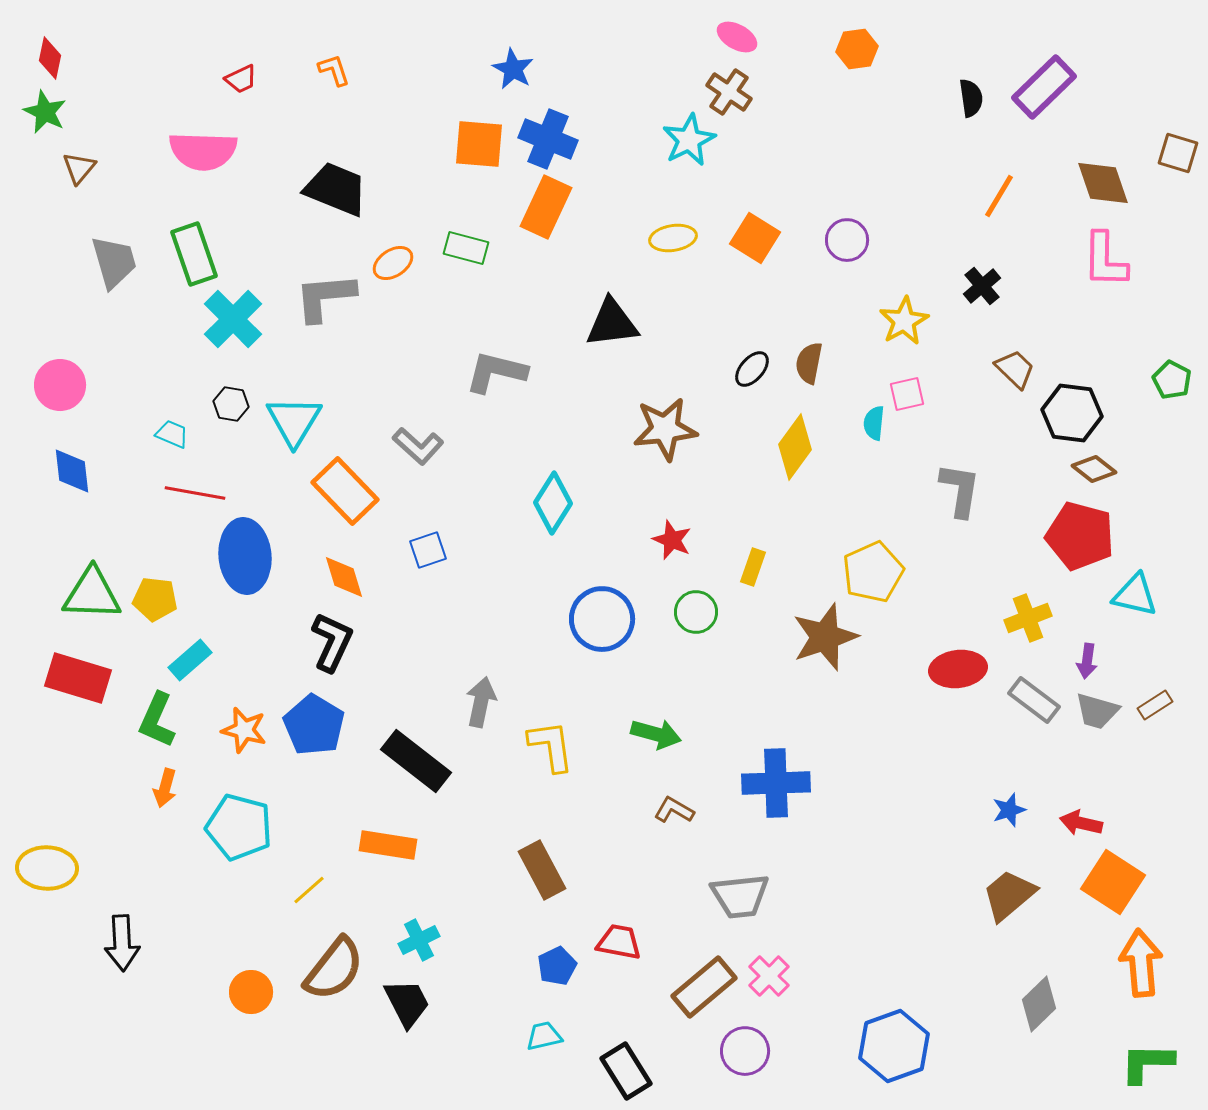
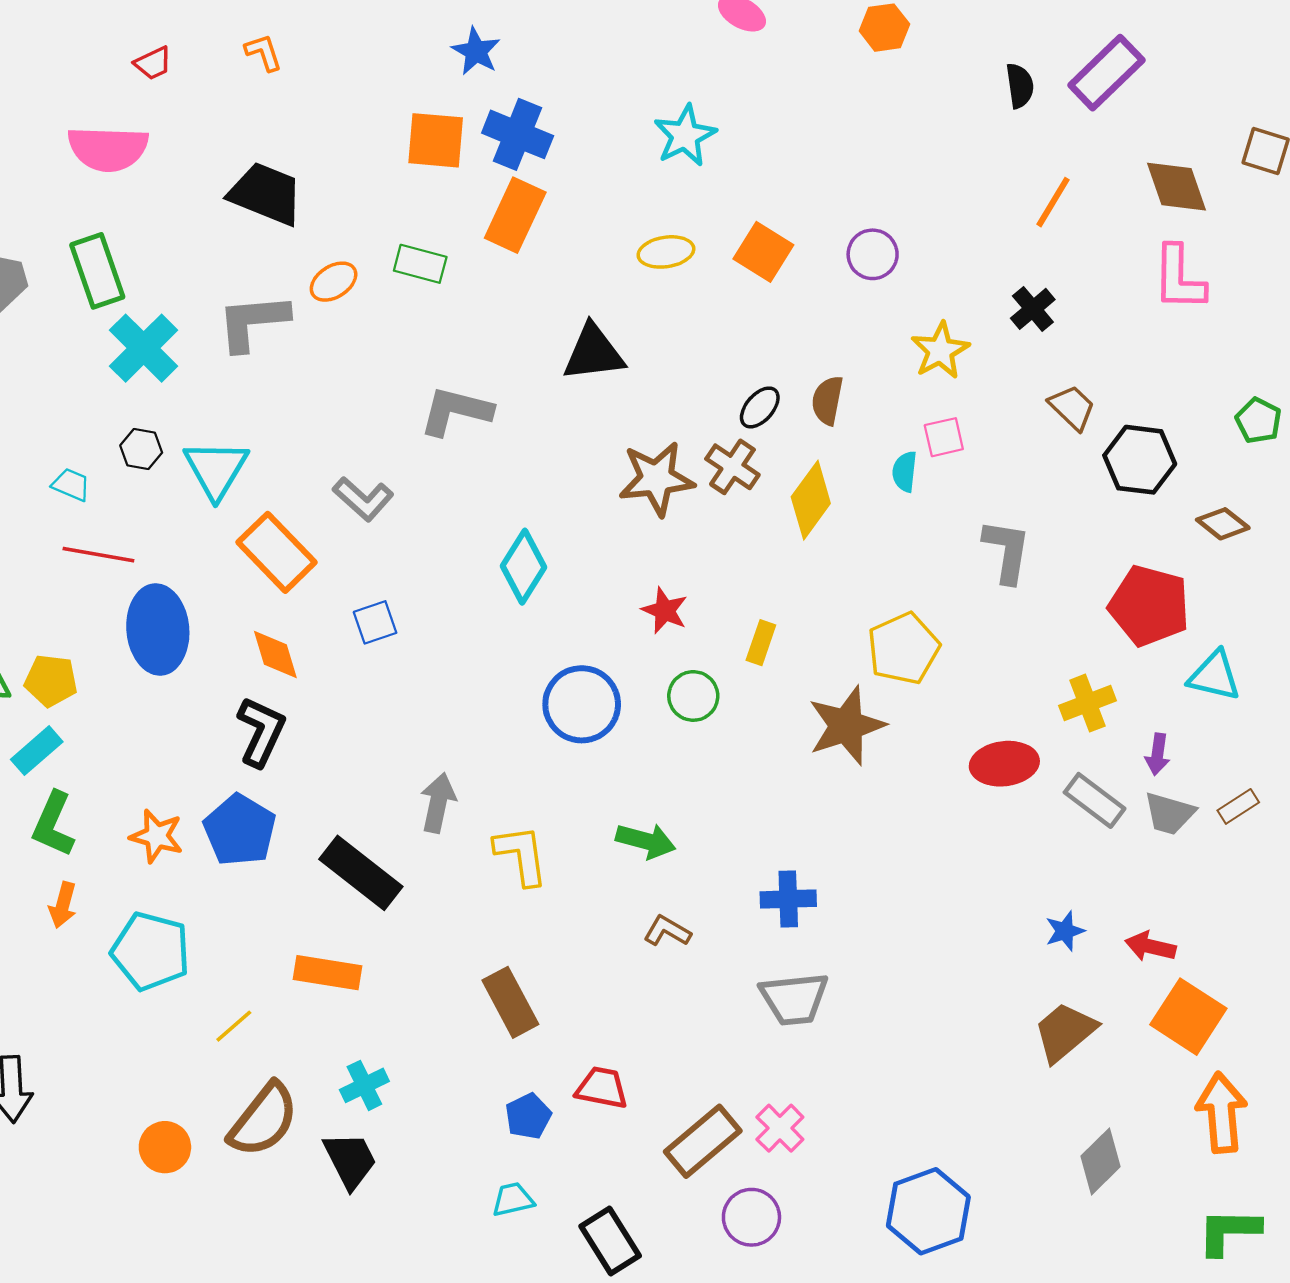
brown cross: (729, 92) -> (732, 467), moved
brown diamond: (1094, 469) -> (1223, 524), moved
cyan rectangle: (190, 660) -> (37, 751), moved
blue cross: (776, 783) -> (788, 899), size x0.7
gray trapezoid: (740, 896) -> (794, 999), moved

